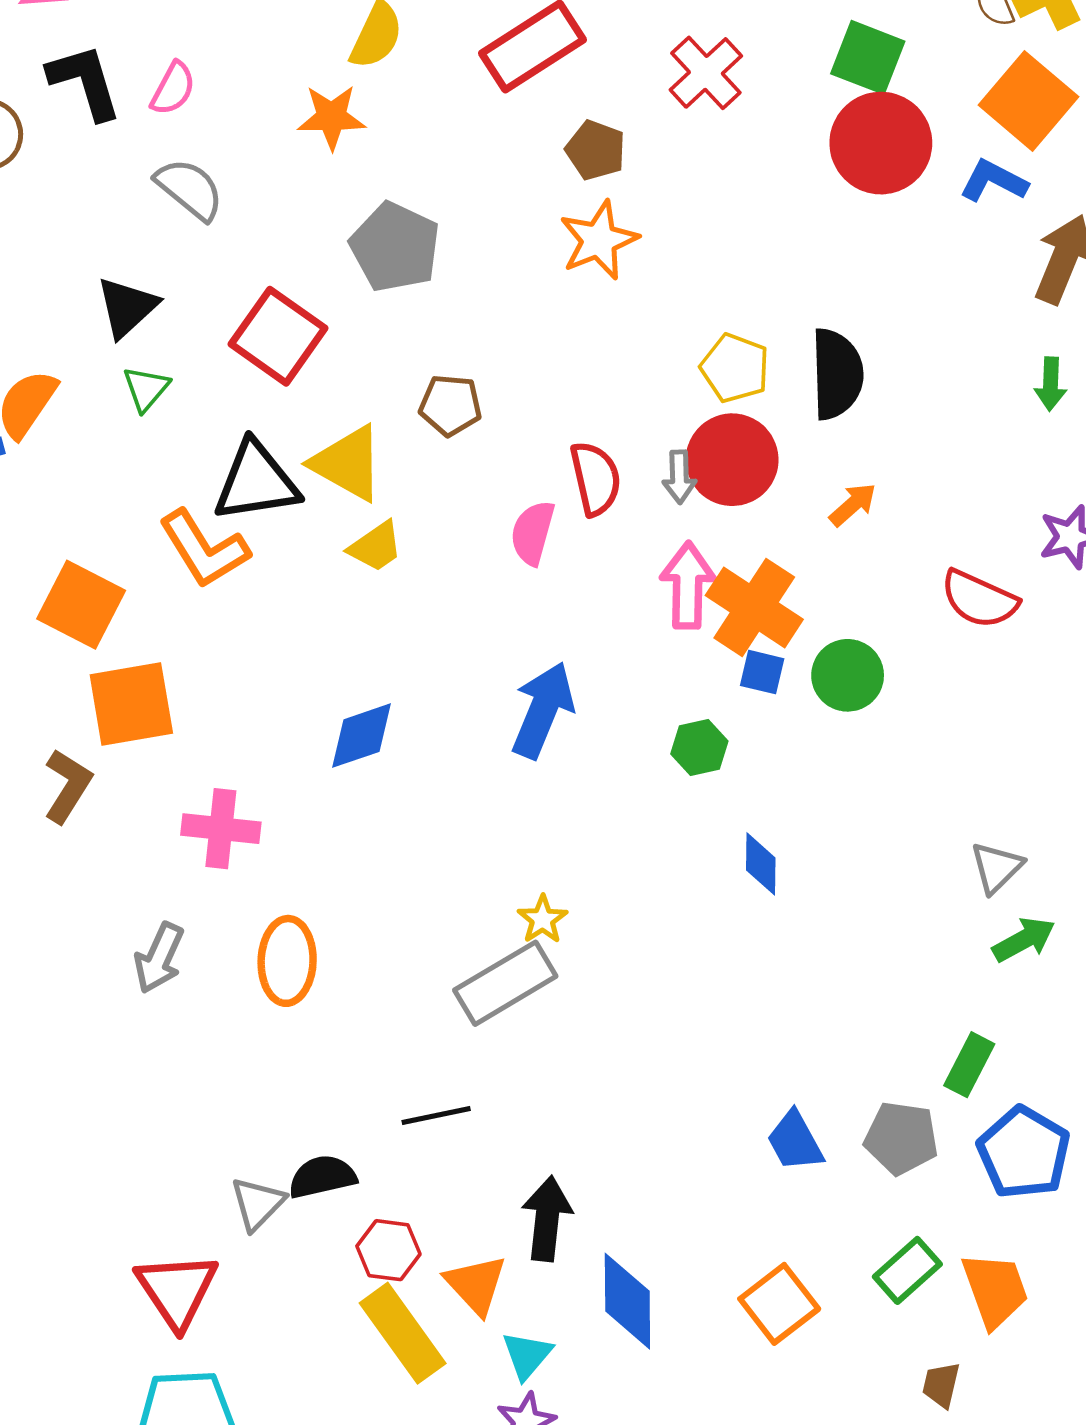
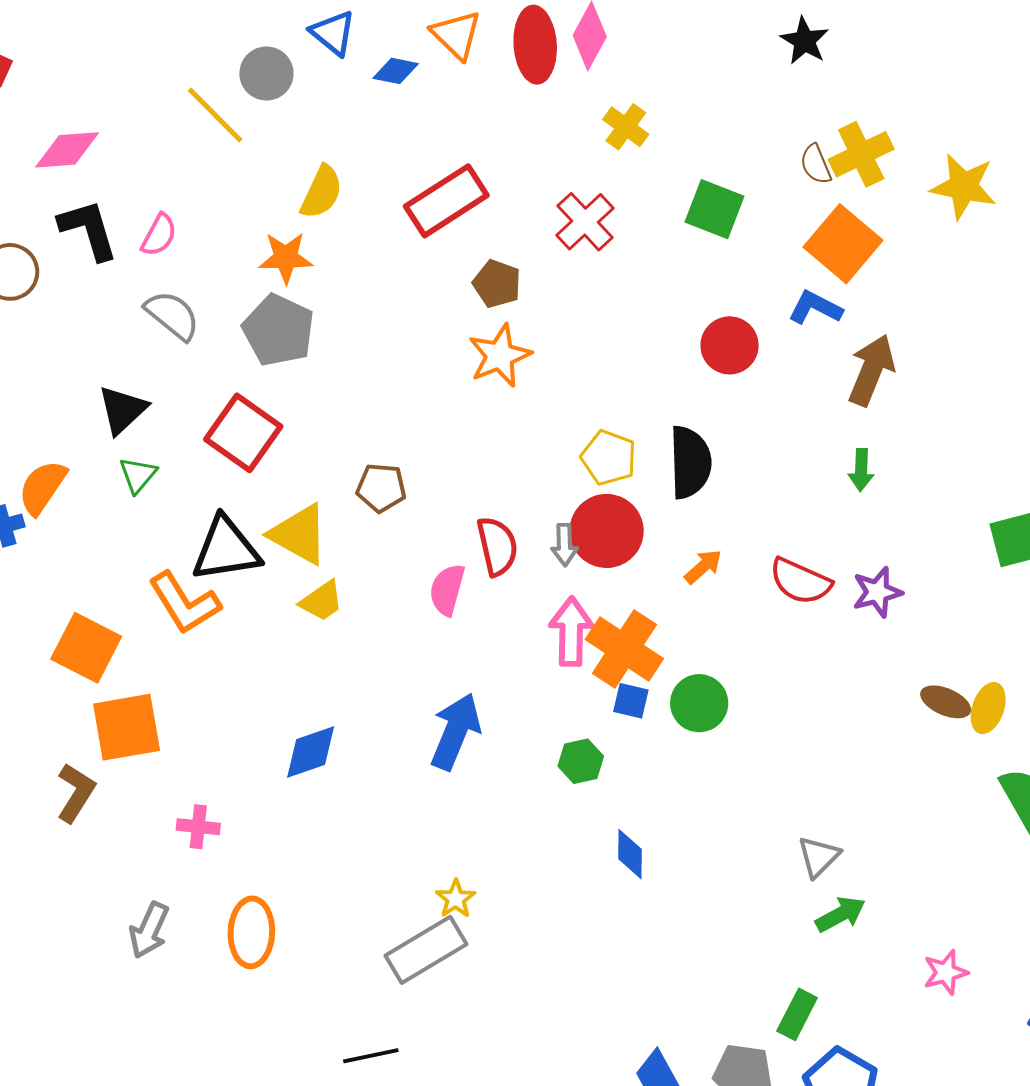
red circle: (881, 143) -> (730, 345), moved, size x0.7
gray pentagon: (395, 247) -> (279, 330), moved
red semicircle: (979, 599) -> (800, 581), moved
pink cross: (221, 829) -> (198, 827), size x0.7

